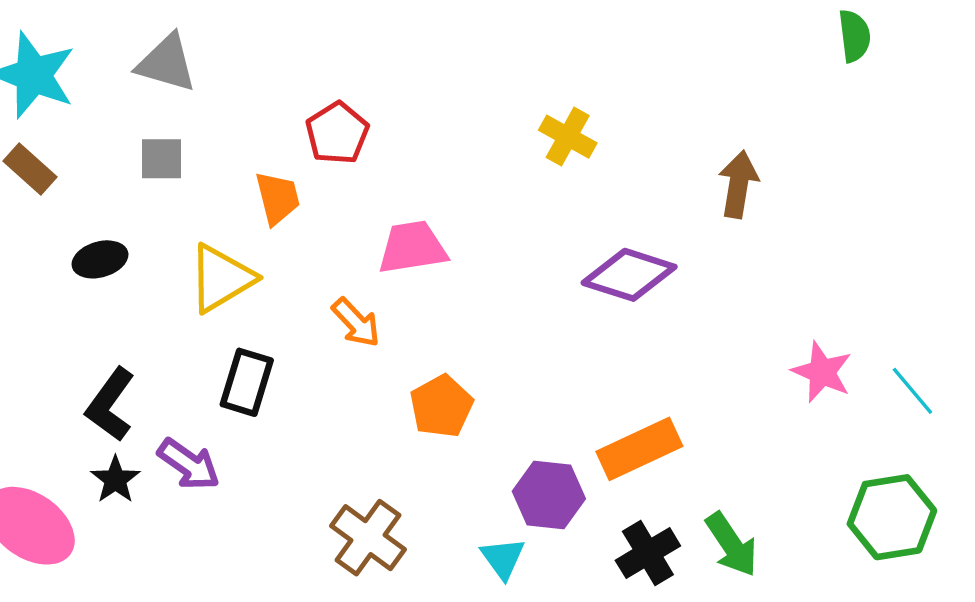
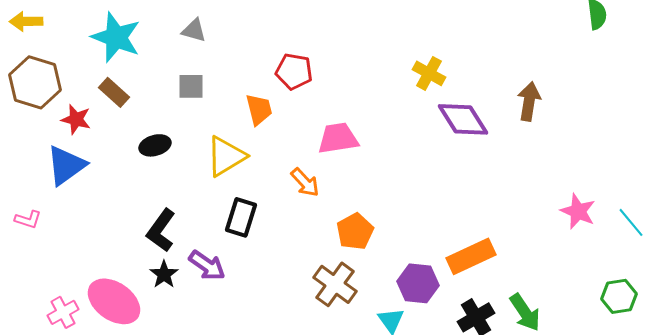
gray triangle: (167, 63) -> (194, 30), size x0.7
red pentagon: (337, 133) -> (294, 71), turned -30
purple diamond: (629, 275) -> (463, 119), moved, turned 40
green hexagon: (892, 517) -> (619, 296), size x0.7
brown cross: (368, 538) -> (335, 284), moved

